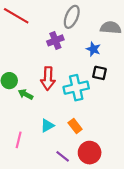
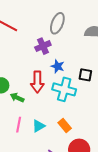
blue star: (93, 49) -> (58, 66), moved
cyan cross: (76, 88) -> (64, 89), turned 30
pink line: (19, 140) -> (19, 125), moved

